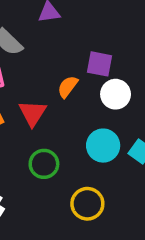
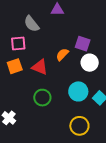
red triangle: (33, 113) -> (40, 67), turned -48
yellow circle: (87, 204) -> (79, 126), moved

